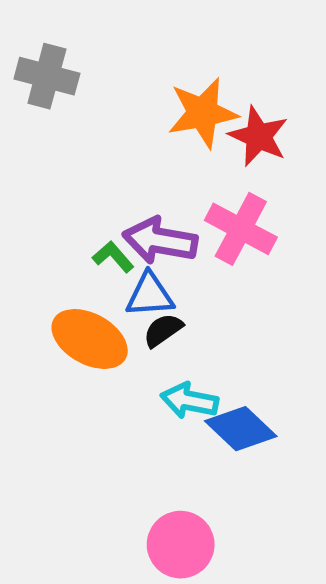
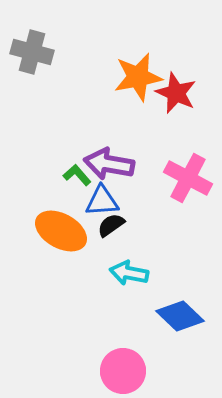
pink cross: (241, 229) -> (188, 178), moved
blue diamond: (241, 429) -> (180, 316), moved

